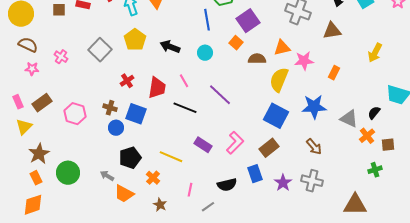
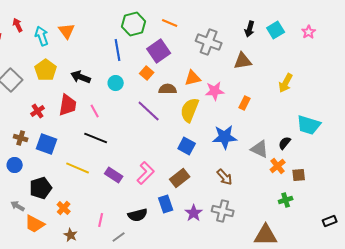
red trapezoid: (157, 88) -> (68, 105), moved
purple line: (220, 95) -> (149, 111), moved
blue square: (276, 116) -> (187, 146), size x0.7
blue circle: (116, 128) -> (15, 165), moved
yellow line: (171, 157) -> (78, 168), moved

